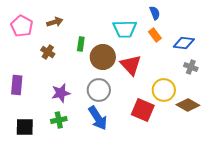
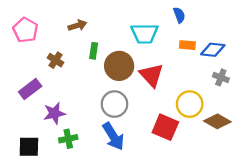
brown arrow: (55, 22) -> (77, 25), moved
orange rectangle: (155, 35) -> (187, 45), moved, turned -48
purple rectangle: (17, 85) -> (30, 89), moved, turned 48
purple star: (61, 93) -> (54, 113), moved

